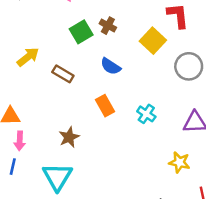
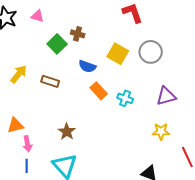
yellow square: (153, 41) -> (118, 54), moved
orange rectangle: (105, 106) -> (99, 91), moved

